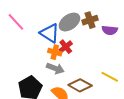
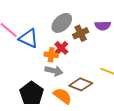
brown cross: (90, 20) -> (81, 33), moved
blue triangle: (50, 33) -> (29, 38), moved

